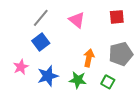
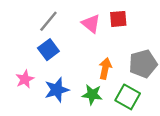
red square: (117, 17) -> (118, 19), moved
green square: (108, 82) -> (128, 97), size x1.5

